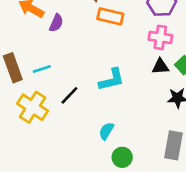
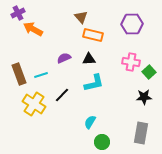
purple semicircle: (56, 23) -> (64, 58), moved, turned -136
pink cross: (160, 37) -> (131, 62), moved
black triangle: (160, 66) -> (89, 59), moved

